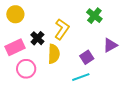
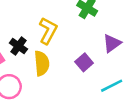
cyan line: (81, 77) -> (112, 86), moved

